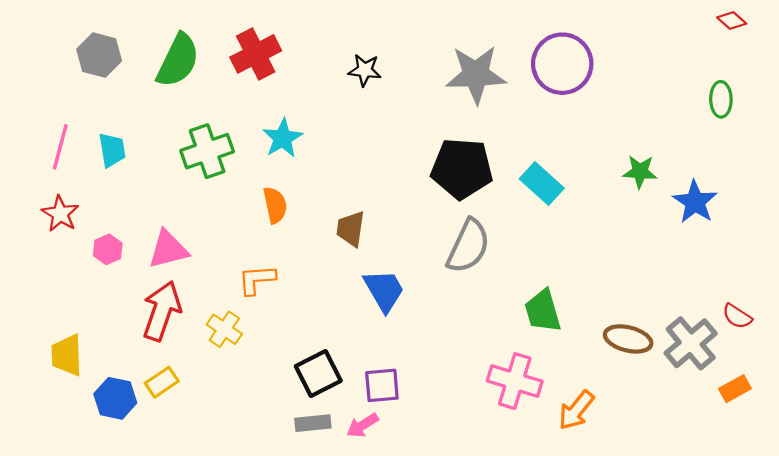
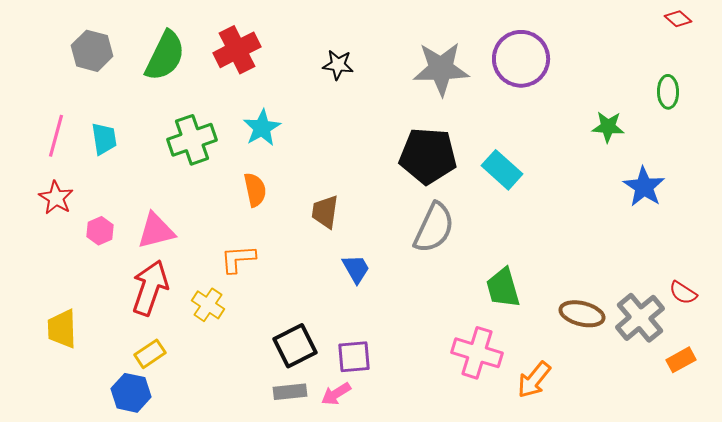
green star: (640, 172) -> (608, 127), moved
blue trapezoid: (384, 290) -> (356, 269), size x0.7
blue hexagon: (115, 398) -> (131, 393), moved

